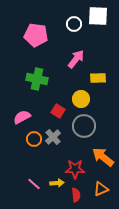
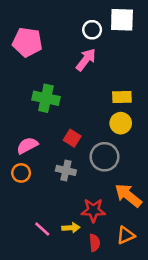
pink pentagon: (36, 35) -> (27, 42), moved
pink arrow: (76, 59) -> (86, 60), moved
yellow circle: (81, 99) -> (121, 123), moved
gray cross: (53, 137) -> (66, 170), turned -35
orange circle: (34, 139) -> (21, 173), moved

